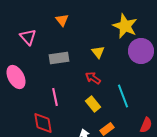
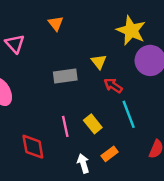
gray rectangle: (59, 58) -> (65, 76), moved
red arrow: (93, 78) -> (113, 86), moved
pink line: (55, 97) -> (65, 126), moved

